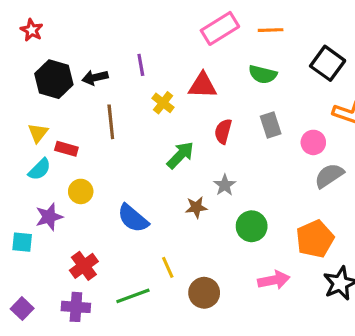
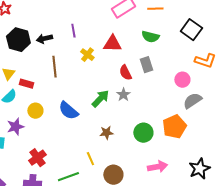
gray rectangle: (271, 125) -> (146, 65), moved
red semicircle: (223, 131) -> (125, 73), turned -42
green arrow: (180, 155) -> (100, 99), moved
gray star: (225, 185) -> (123, 95), moved
brown star: (196, 207) -> (106, 133), moved
blue semicircle: (133, 218) -> (68, 111), moved
orange pentagon: (315, 239) -> (174, 127), moved

